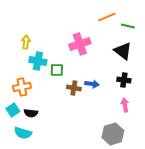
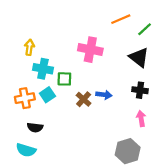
green line: (128, 26) -> (145, 29), turned -56
pink cross: (80, 44) -> (90, 50), turned 30
brown cross: (74, 88) -> (84, 99), turned 32
cyan square: (13, 110) -> (47, 95), moved

